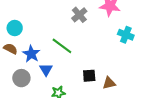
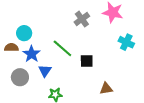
cyan circle: (15, 28) -> (24, 33), moved
brown semicircle: (11, 49) -> (11, 47), turned -32
black square: (89, 76) -> (87, 61), moved

